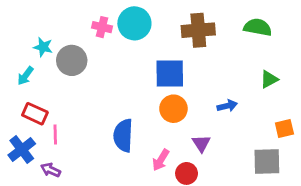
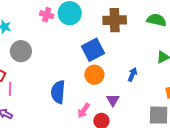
gray circle: (72, 60) -> (21, 51), moved
blue square: (170, 73) -> (93, 50), turned -30
blue arrow: (227, 106) -> (132, 75), turned -56

